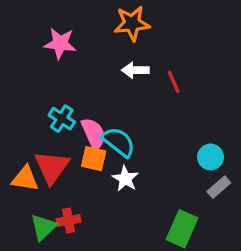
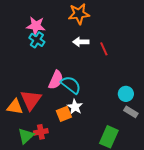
cyan cross: (62, 119) -> (37, 40), moved
pink semicircle: (94, 134) -> (56, 80), turned 48
orange square: (94, 159) -> (64, 114), moved, turned -35
gray rectangle: (219, 187) -> (131, 112), turned 72

